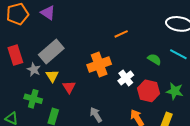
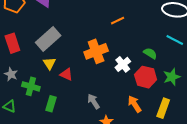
green semicircle: (154, 59) -> (150, 53), moved
gray star: (34, 70) -> (11, 74), moved
red triangle: (69, 87) -> (66, 74), turned -32
green star: (175, 91) -> (172, 77), turned -30

